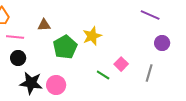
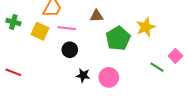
black star: (31, 83) -> (83, 75), size x0.6

